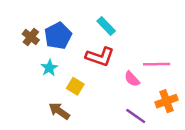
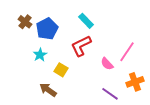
brown cross: (31, 37) -> (25, 22), moved
red L-shape: (100, 57) -> (81, 46), turned 135
pink line: (157, 64) -> (127, 52), turned -55

